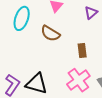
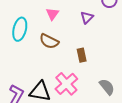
pink cross: (78, 80) -> (66, 84), moved

